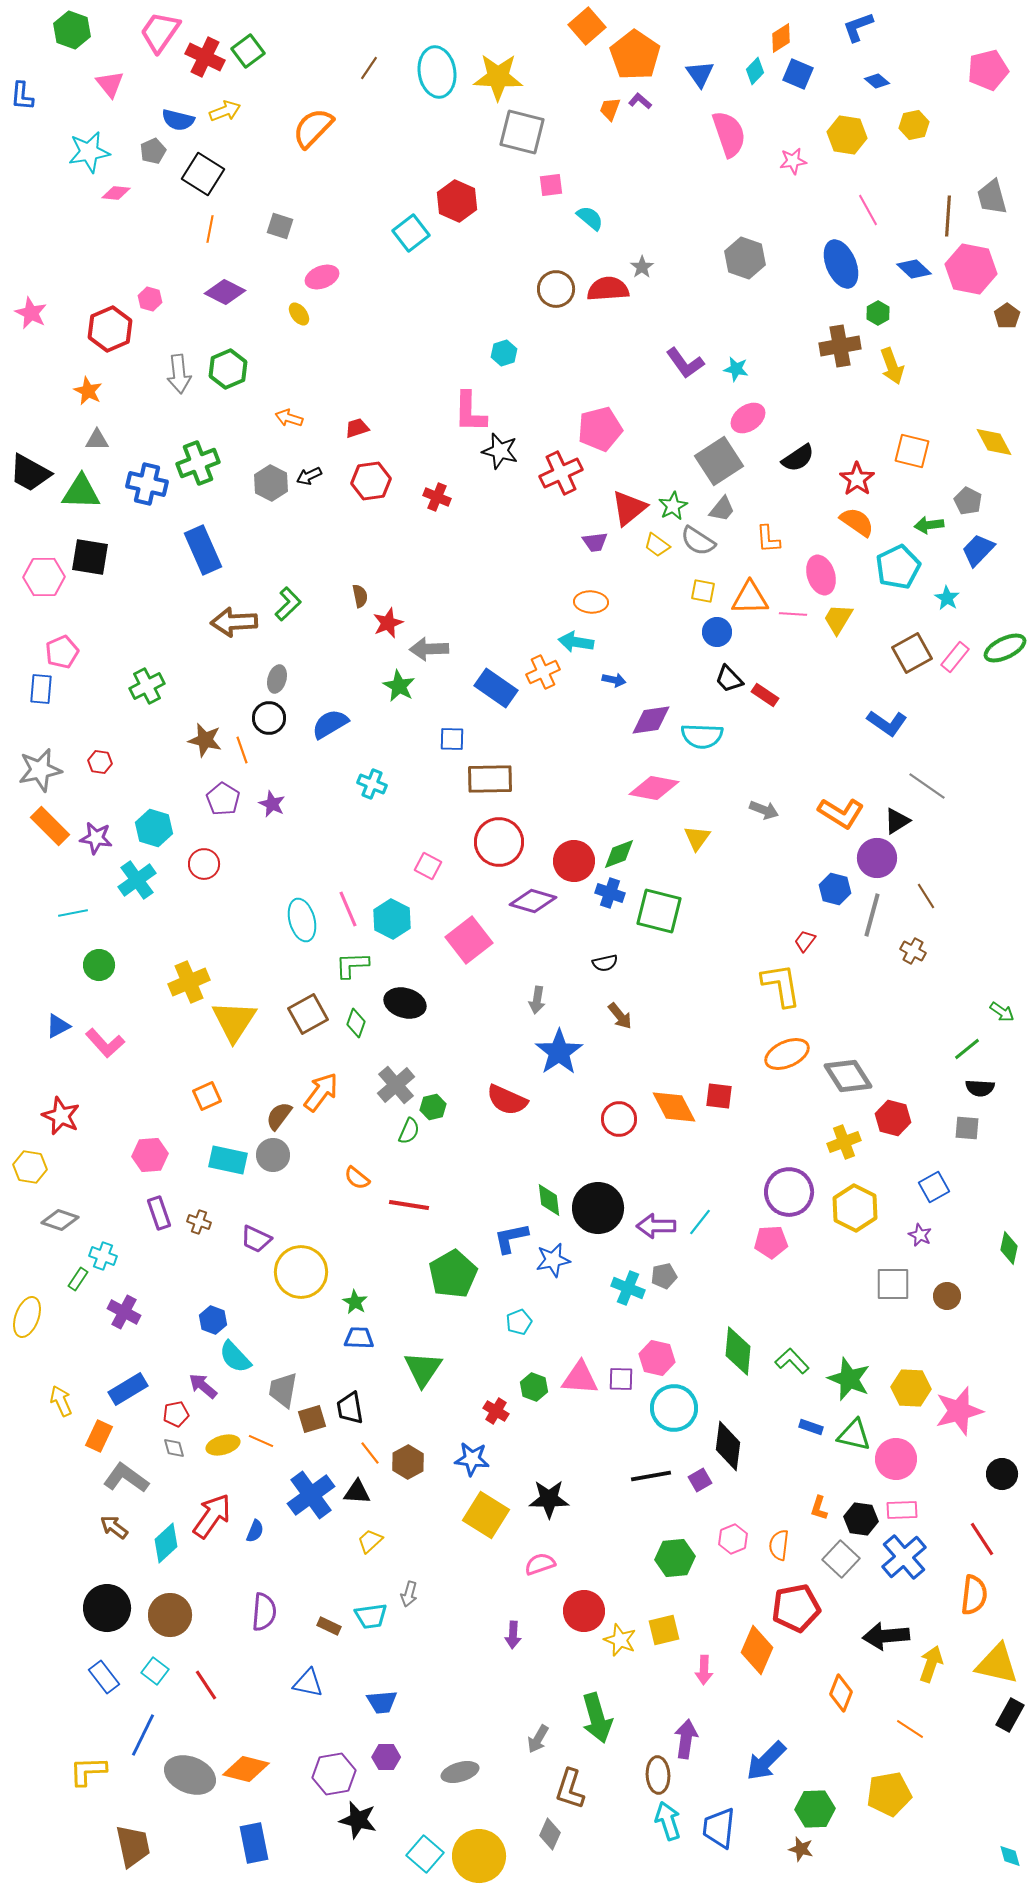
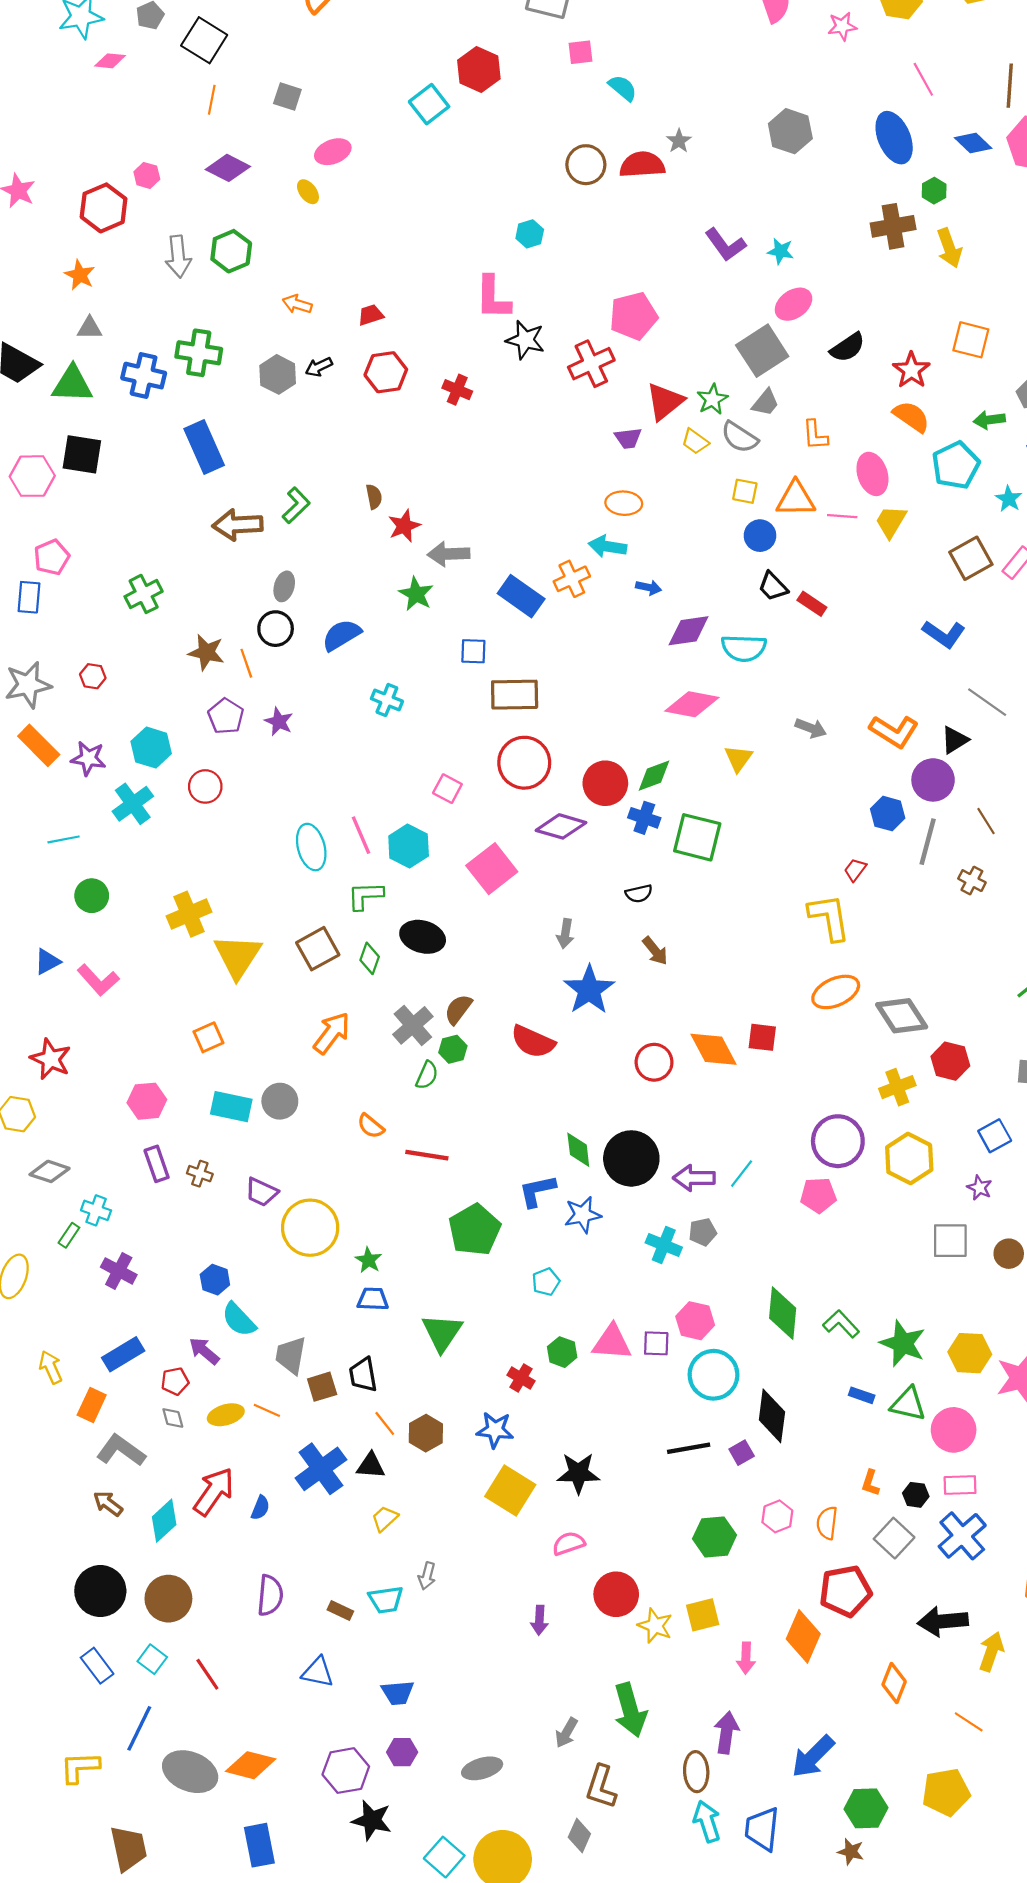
green cross: (198, 463) -> (199, 353), turned 30
brown semicircle: (279, 1116) -> (458, 1009), moved
black hexagon: (861, 1519) -> (916, 1495), size x0.7

